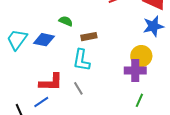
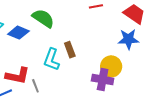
green semicircle: (66, 21) -> (43, 18), size x1.6
brown rectangle: (89, 37) -> (70, 50), moved, turned 70
gray line: (78, 88) -> (35, 86), moved

